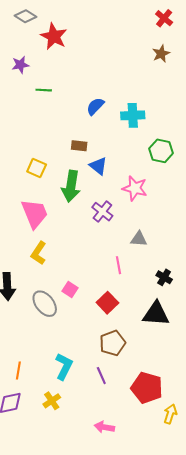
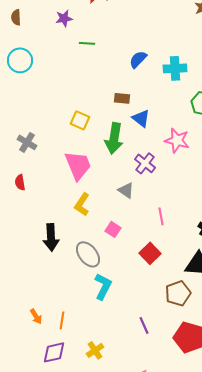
gray triangle: (139, 239) -> (126, 190), moved, turned 30
pink square: (70, 289) -> (113, 229), moved
brown pentagon: (112, 343) -> (178, 293), moved
cyan L-shape: (64, 366) -> (103, 286), moved

